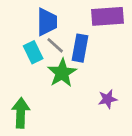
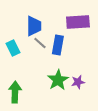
cyan rectangle: (33, 52) -> (13, 48), moved
green star: (62, 73) -> (58, 80), moved

